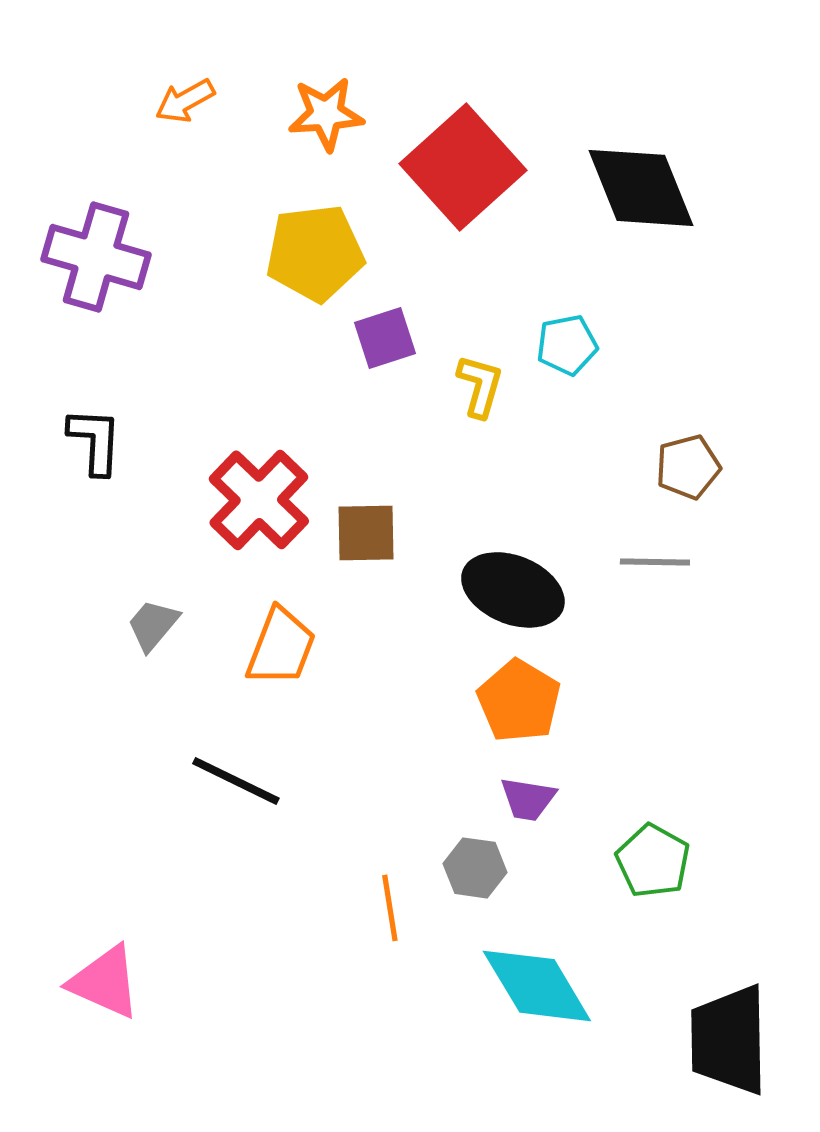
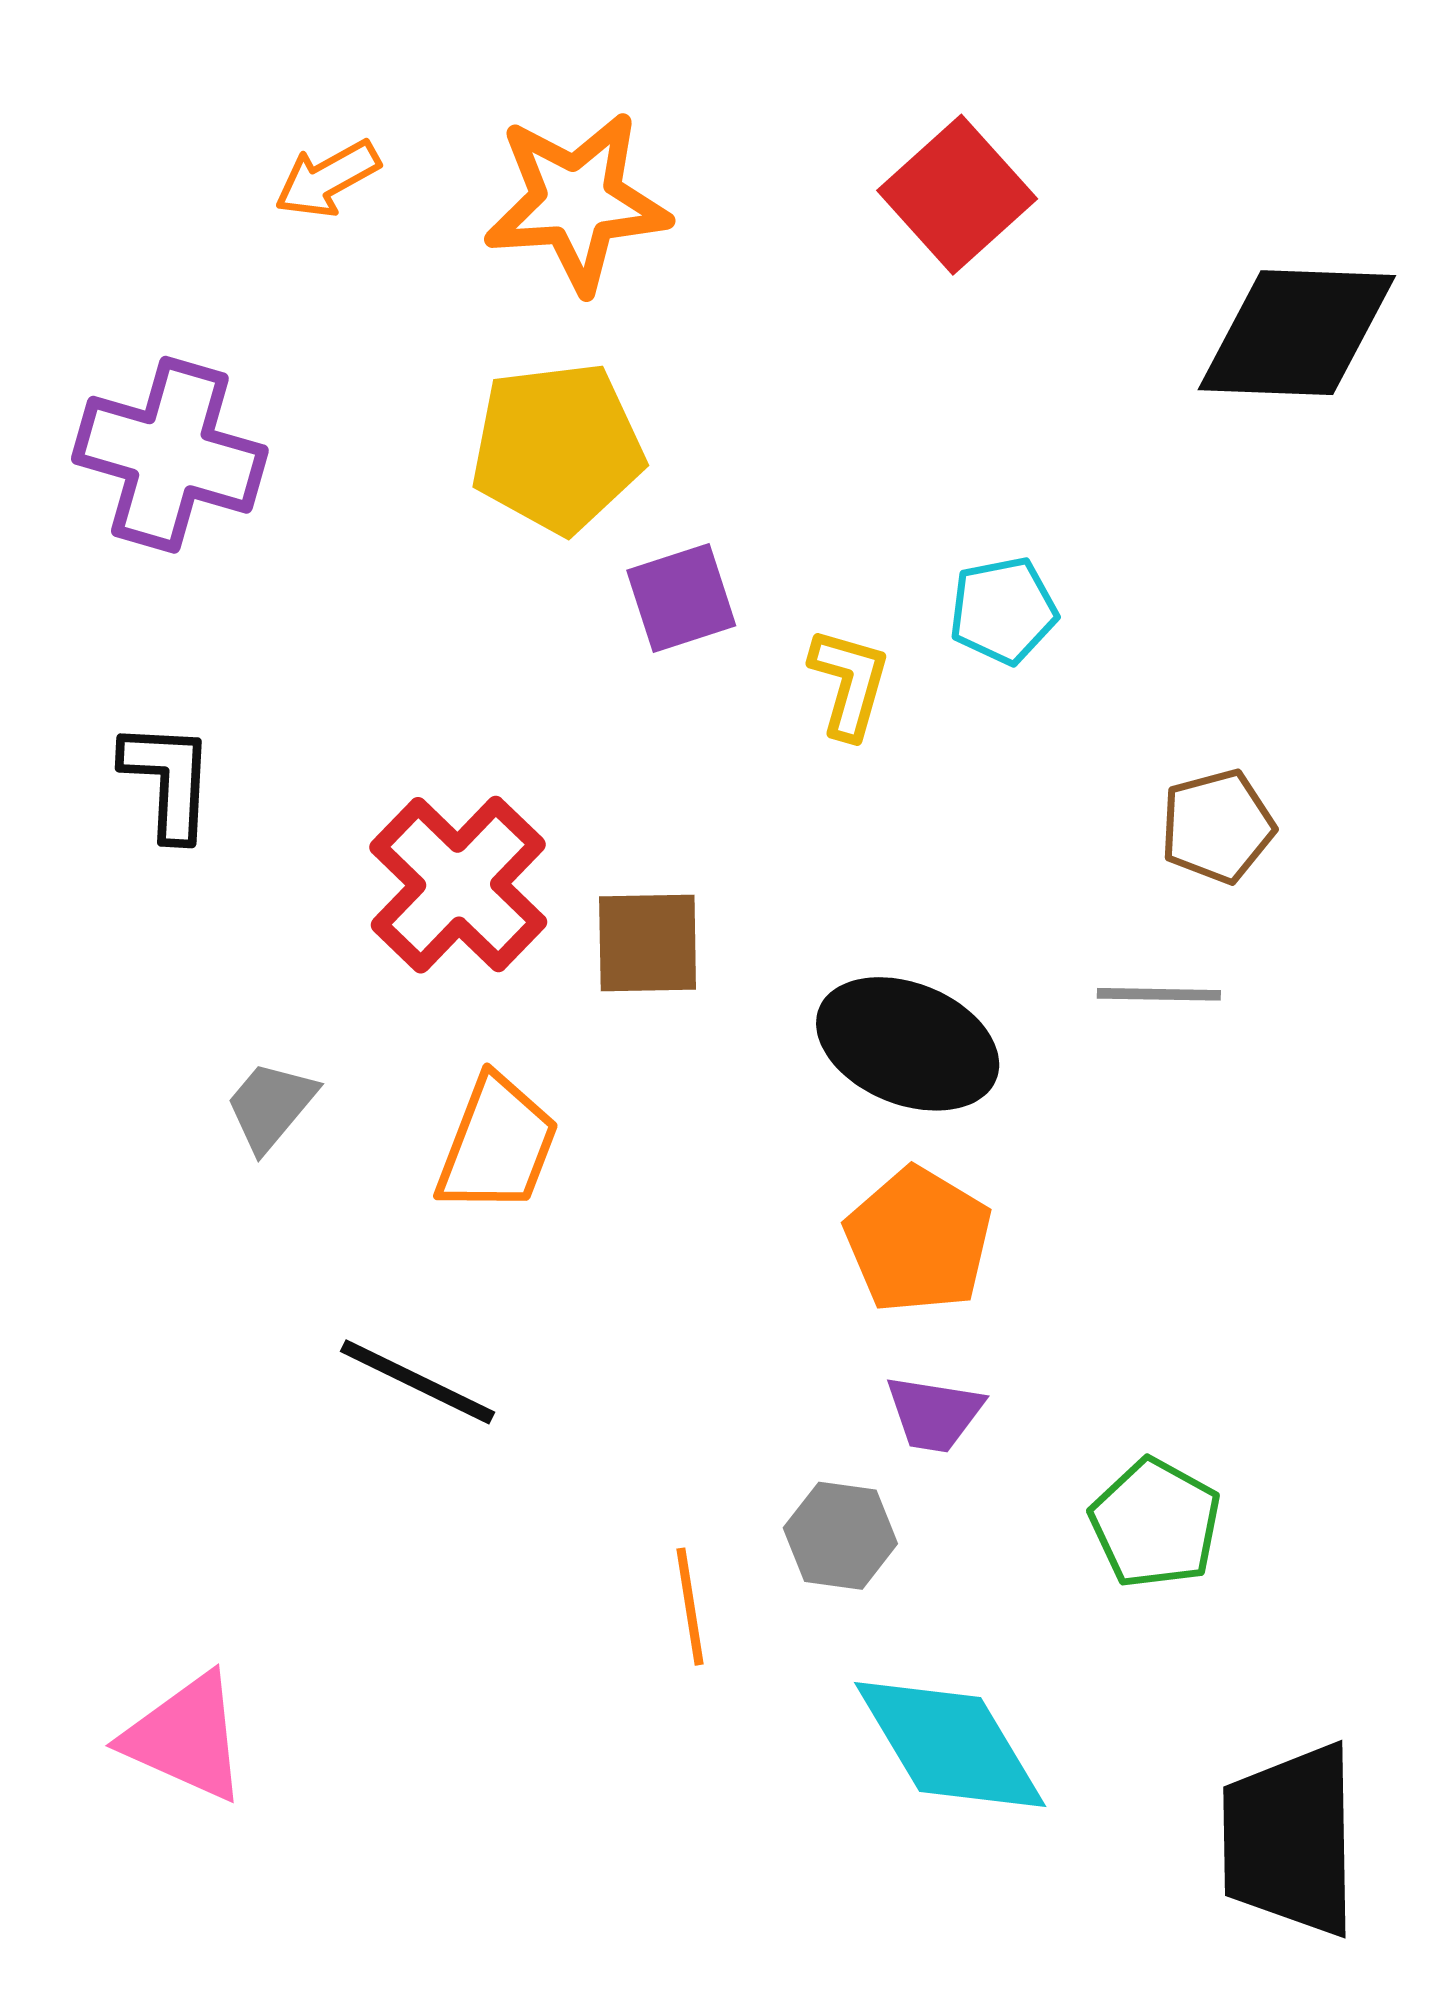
orange star: (326, 114) -> (577, 202), size x1.4
red square: (463, 167) -> (957, 195), moved, size x0.7
black diamond: (641, 188) -> (1297, 333), moved, turned -66

